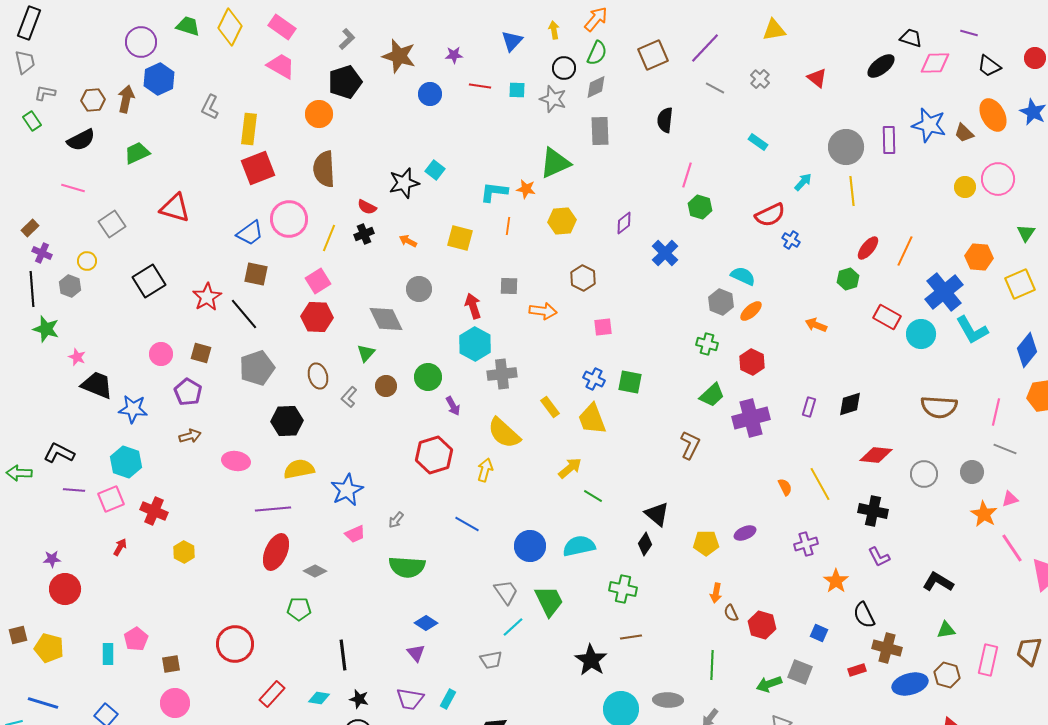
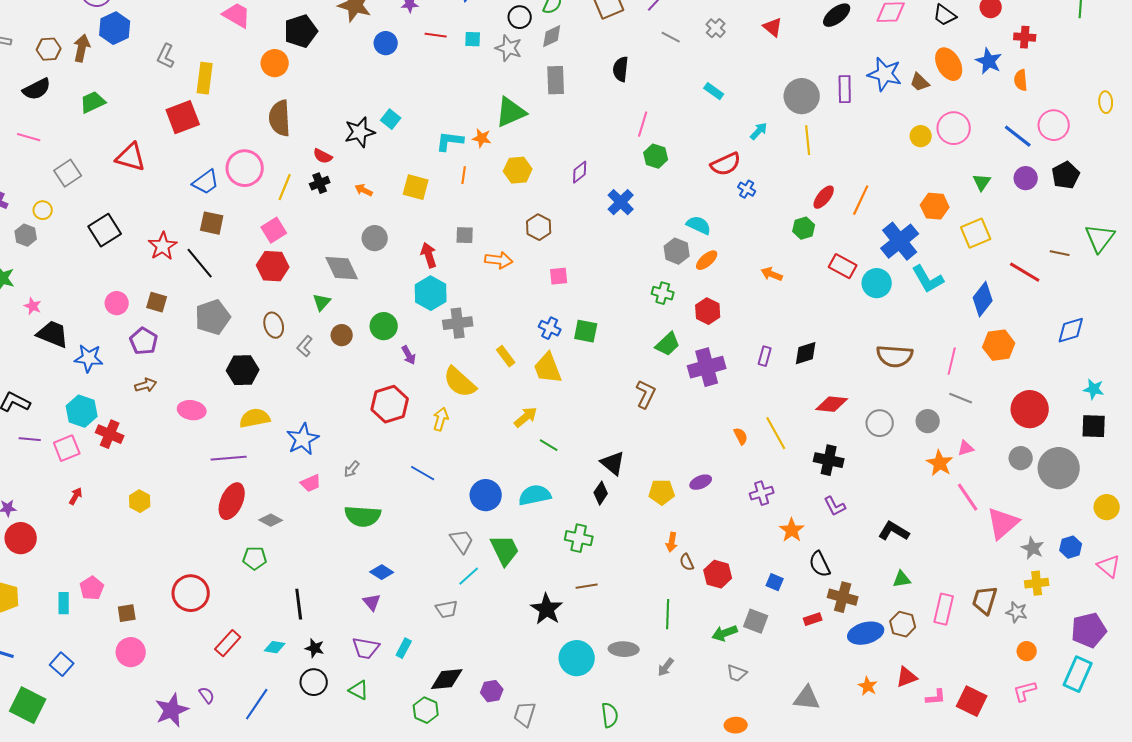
red square: (258, 168) -> (183, 117), moved
red cross: (154, 511) -> (110, 434), moved

